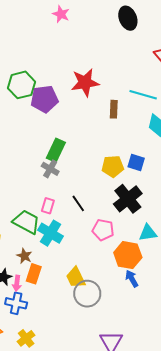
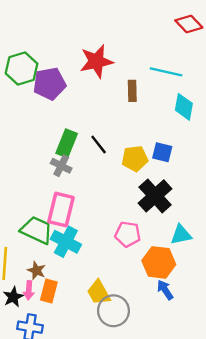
black line: (78, 203) -> (99, 144), moved
pink rectangle: (48, 206) -> (61, 210), size x1.8
pink arrow: (17, 283) -> (29, 290), moved

